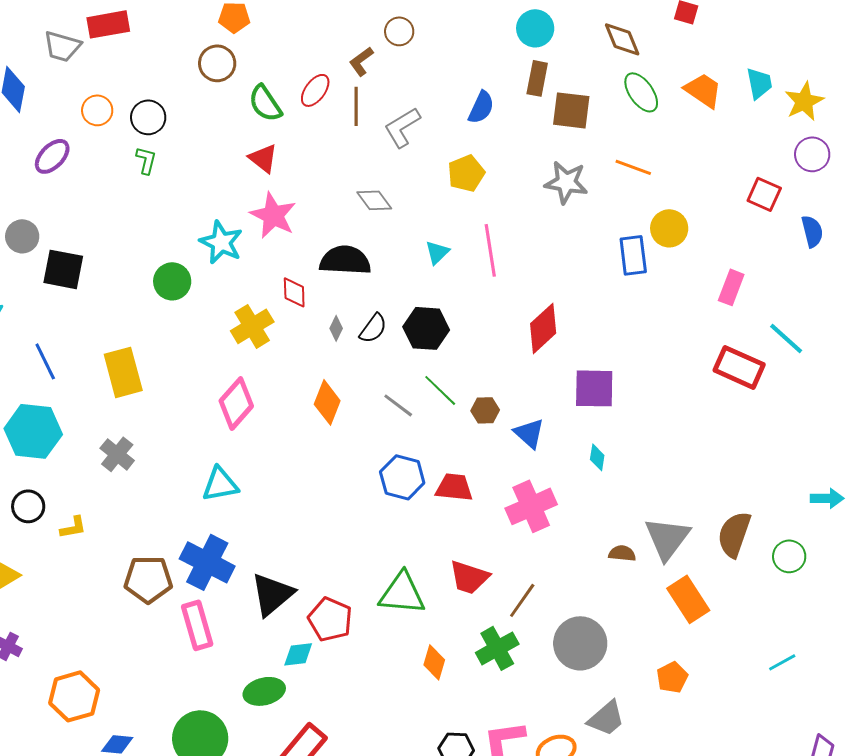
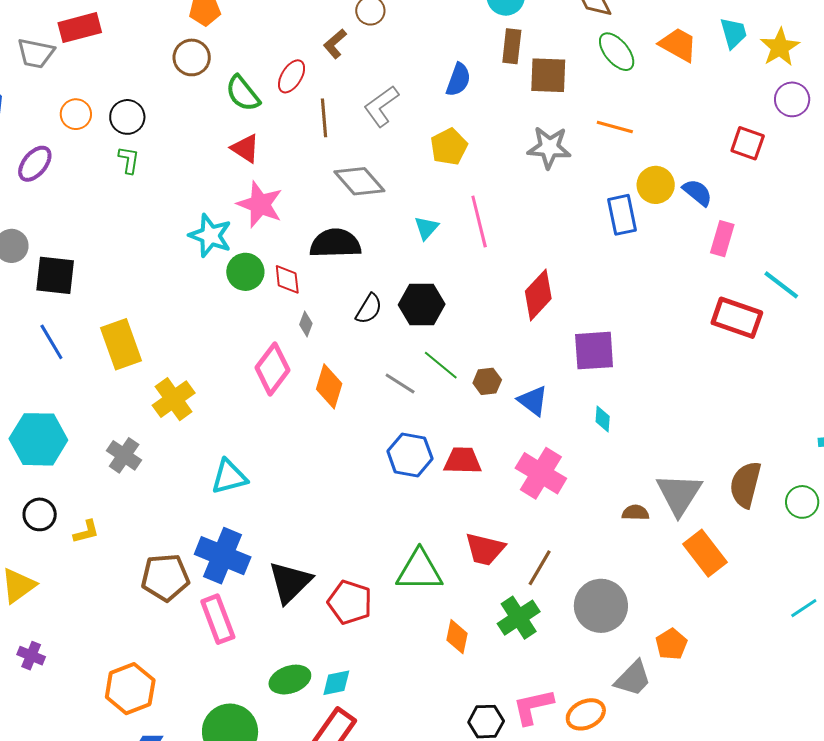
brown line: (356, 106) -> (324, 118), moved
gray diamond: (374, 200) -> (359, 181), size x1.4
blue semicircle: (812, 231) -> (697, 193), moved, turned -32
green circle: (172, 281) -> (245, 272), moved
yellow cross: (252, 326) -> (174, 399), moved
gray diamond: (336, 328) -> (306, 324), moved
blue line: (45, 361) -> (51, 342), moved
yellow rectangle: (123, 372) -> (121, 344), moved
pink diamond: (236, 403) -> (272, 369), moved
pink cross: (531, 506) -> (541, 473), turned -30
cyan diamond: (298, 654) -> (336, 683), moved
orange pentagon: (672, 677) -> (671, 644), moved
orange hexagon: (74, 696) -> (130, 689), moved

